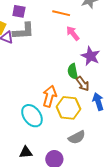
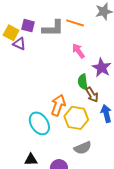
purple square: (19, 11) -> (28, 26), moved
gray L-shape: (23, 31) -> (53, 28), moved
pink arrow: (73, 33) -> (78, 51), moved

